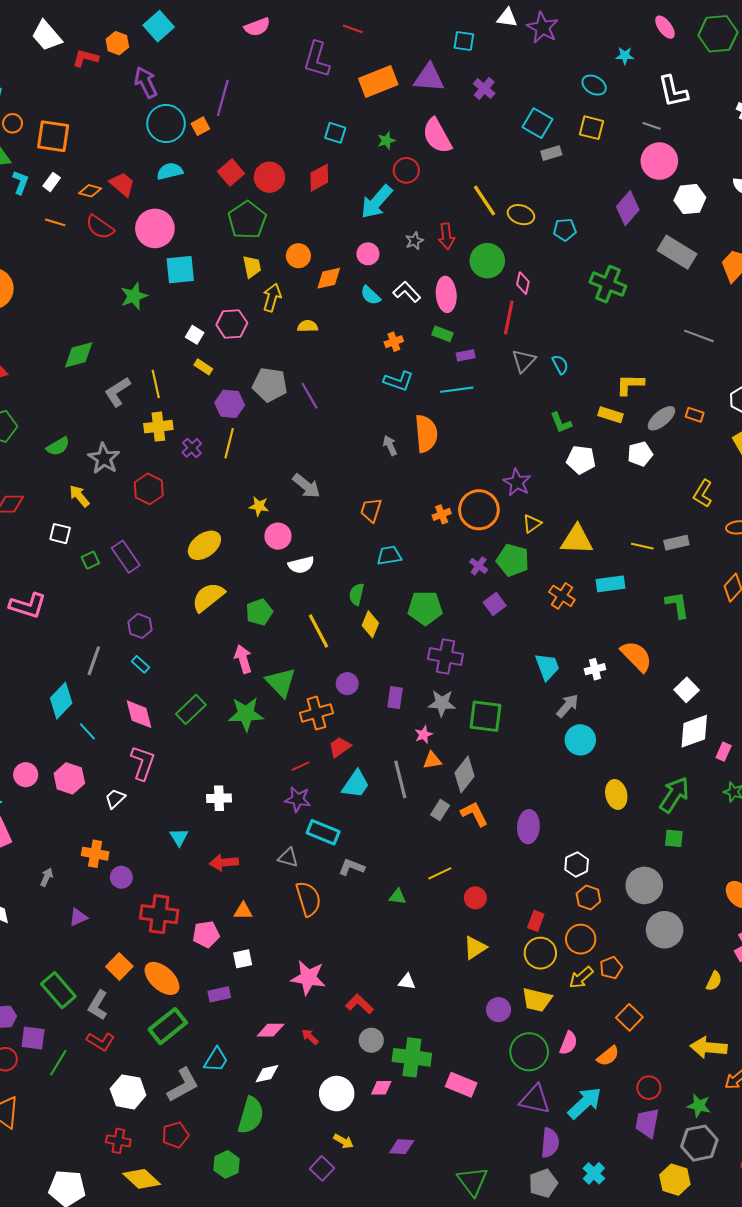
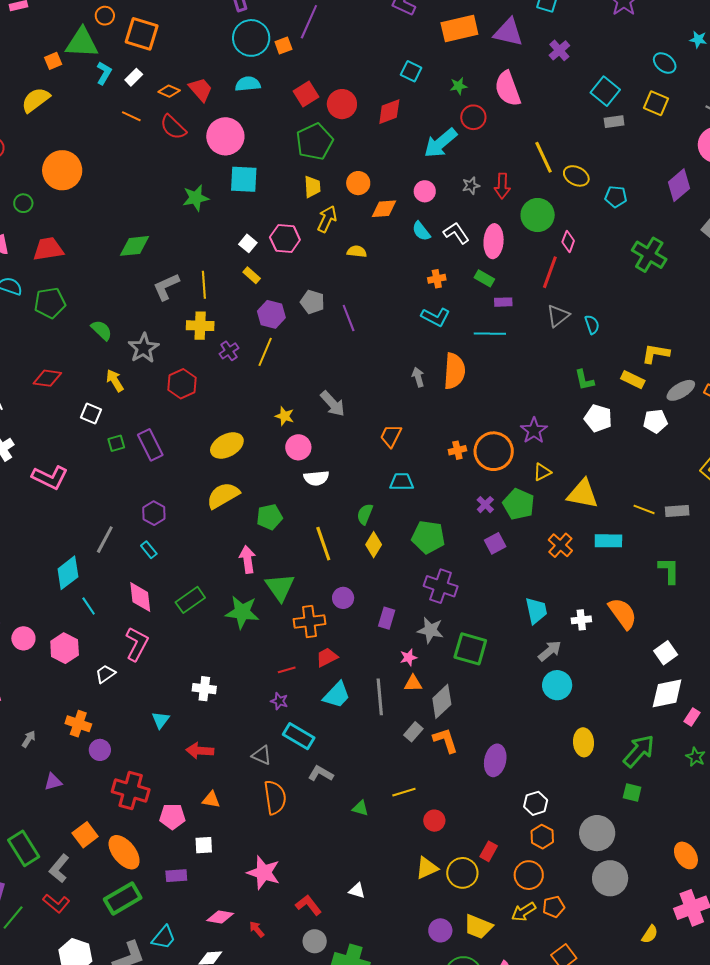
gray pentagon: (270, 385) -> (312, 302), size x0.7
green semicircle: (58, 446) -> (102, 330), turned -115
purple star: (298, 799) -> (279, 701), size x0.7
yellow circle: (540, 953) -> (462, 873), moved

